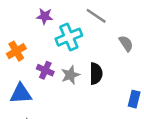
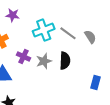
purple star: (45, 16) -> (13, 15), moved
gray line: (96, 16) -> (68, 33), moved

